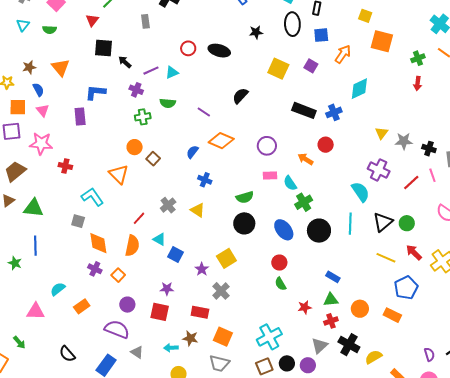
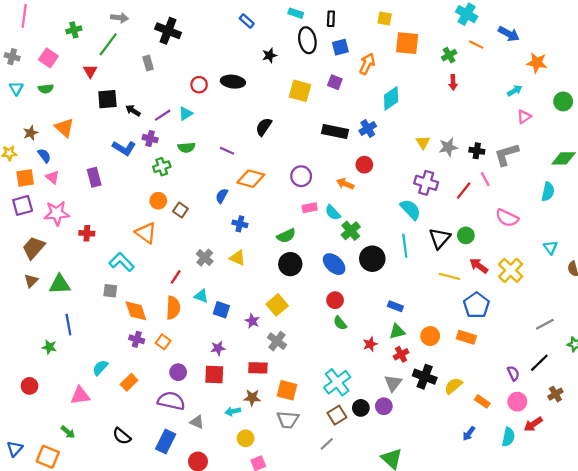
blue L-shape: (95, 92) -> (124, 148), moved, turned -145

